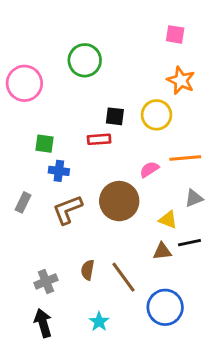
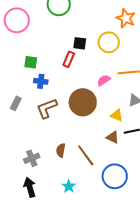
red rectangle: (99, 139) -> (69, 59), turned -63
brown triangle: (162, 251) -> (113, 137), turned 32

